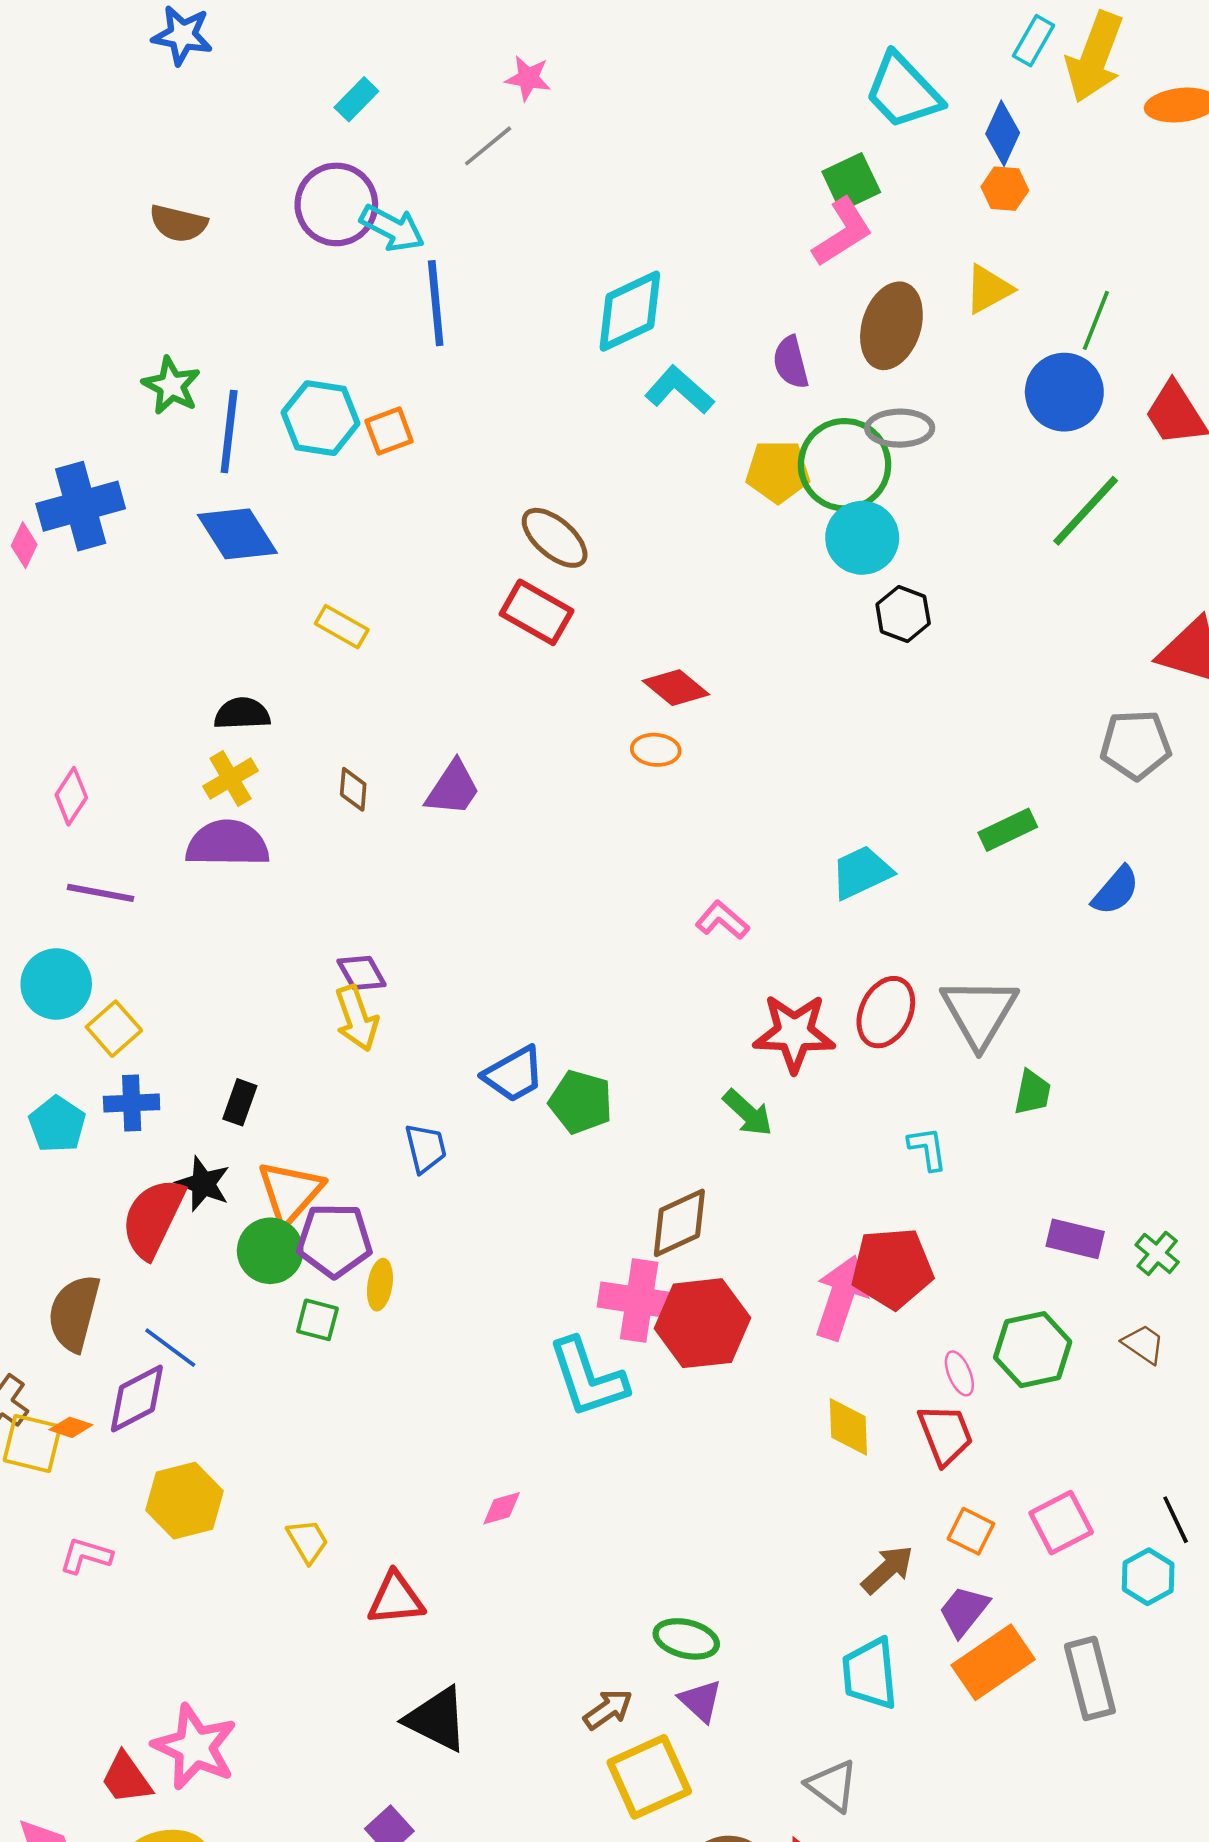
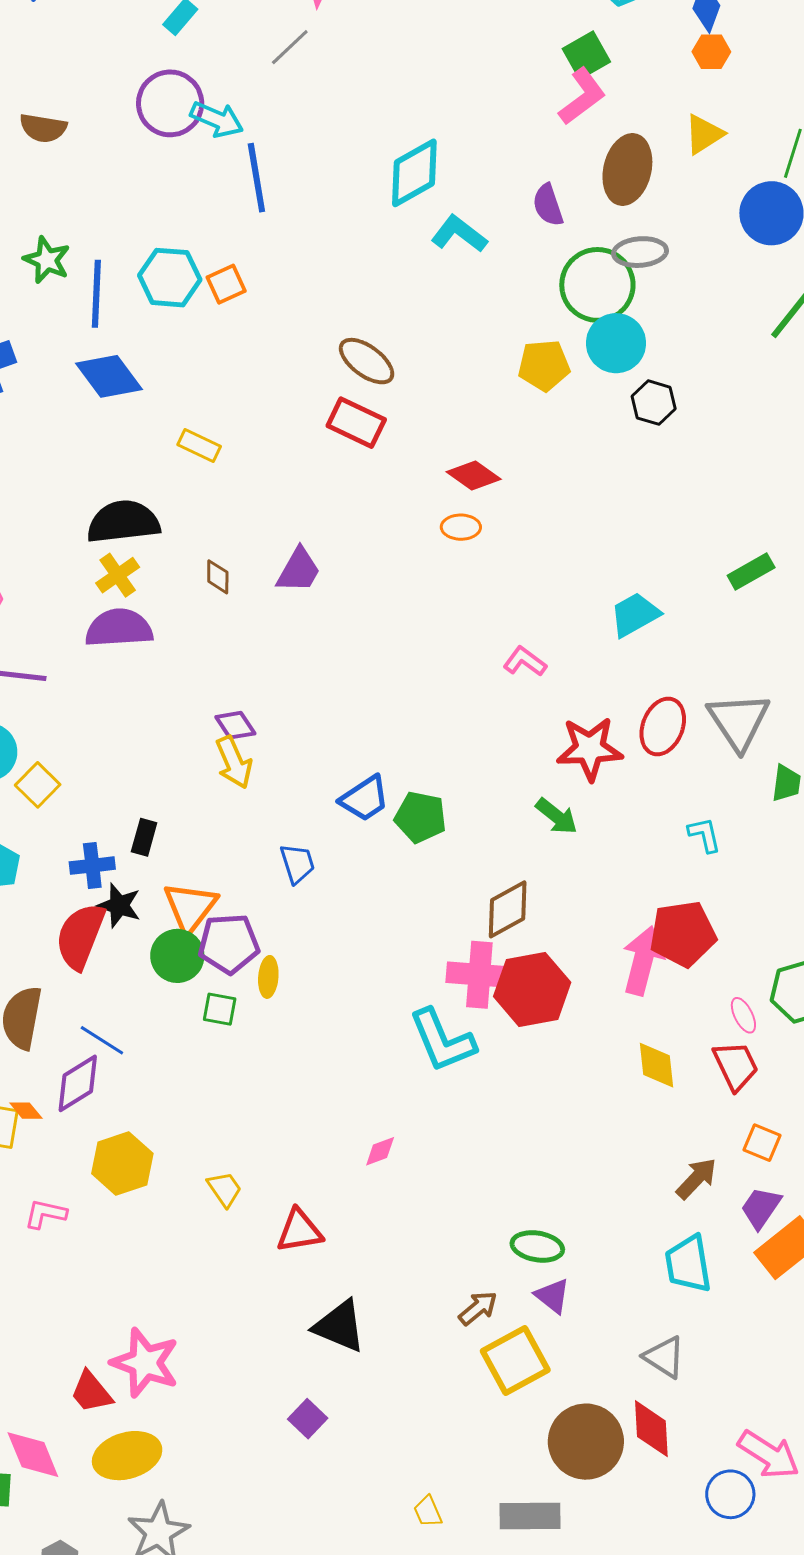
yellow pentagon: (778, 471) -> (544, 365), moved
black semicircle: (242, 714) -> (123, 522), size x1.6
blue cross: (132, 1103) -> (92, 866), moved
orange diamond: (71, 1427) -> (26, 1111), turned 36

